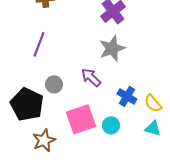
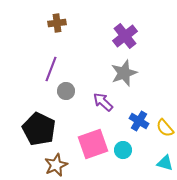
gray circle: (54, 84) -> (66, 91), moved
cyan triangle: (153, 128) -> (165, 163), moved

